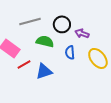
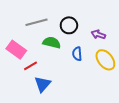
purple arrow: (82, 33) -> (98, 34), moved
blue triangle: (44, 71) -> (43, 84), moved, turned -30

